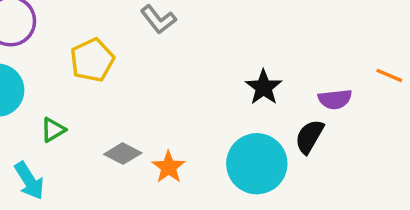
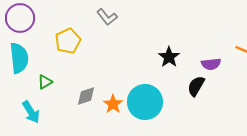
gray diamond: (123, 154) -> (86, 96), turned -45
cyan circle: (257, 164) -> (145, 102), moved

